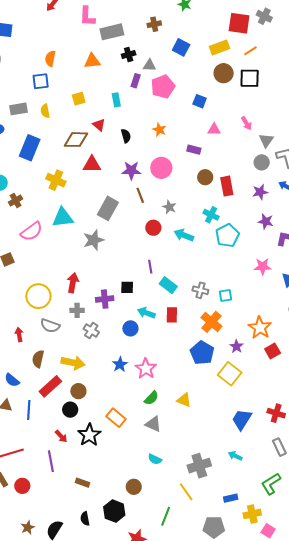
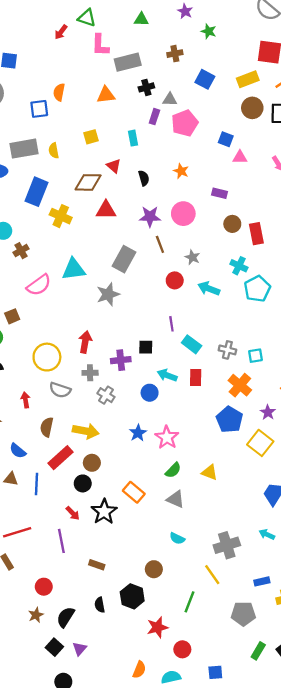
blue square: (41, 81) -> (39, 109), moved
gray rectangle: (19, 109) -> (24, 149), size x1.4
pink triangle: (214, 129) -> (240, 157), moved
yellow cross: (56, 180) -> (61, 216), moved
red circle: (22, 486) -> (44, 587), moved

